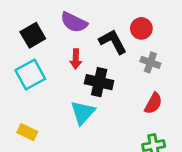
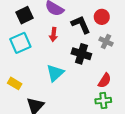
black cross: (99, 82) -> (81, 54), moved
red semicircle: (153, 103) -> (105, 81), moved

